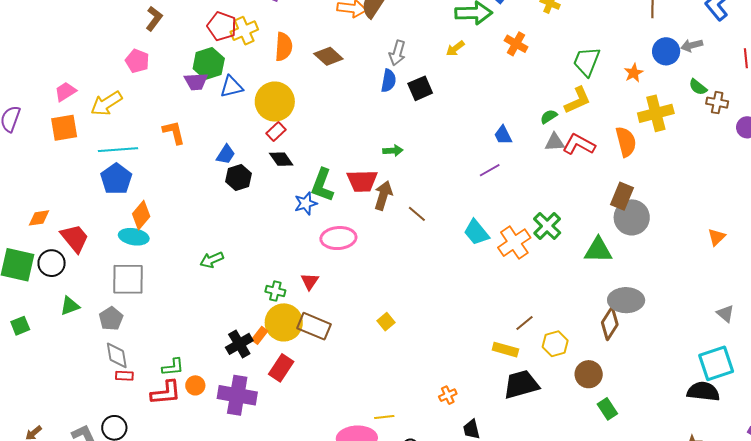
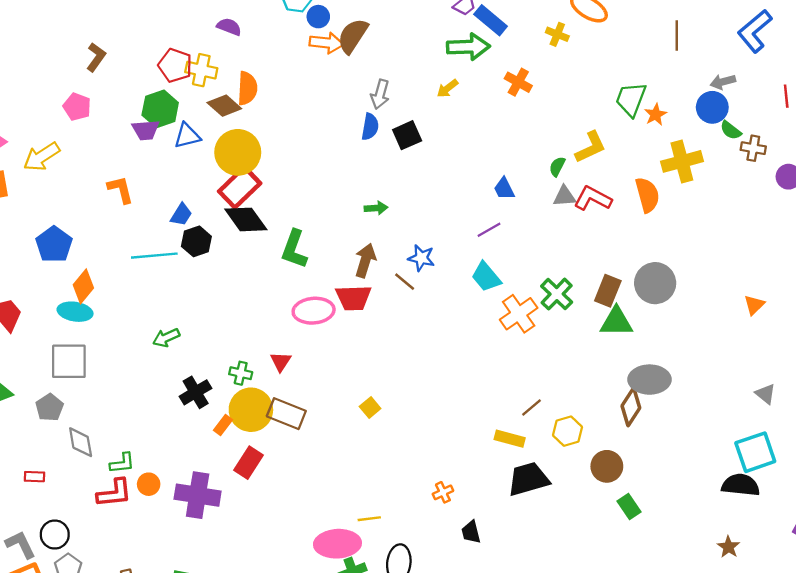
yellow cross: (244, 31) -> (201, 70), turned 36
blue circle: (666, 51) -> (712, 107), moved
brown diamond: (328, 56) -> (224, 106), moved
green trapezoid: (587, 61) -> (631, 99), moved
green semicircle: (549, 117) -> (557, 167), turned -30
red rectangle: (276, 131) -> (240, 187), size x1.8
cyan line: (118, 150) -> (154, 256), moved
black diamond: (281, 159) -> (246, 219), size x1.5
red trapezoid: (362, 181) -> (353, 298), moved
brown rectangle: (622, 196) -> (608, 291), moved
blue star: (306, 203) -> (421, 258), moved, turned 30
cyan trapezoid: (476, 232) -> (486, 277), moved
black cross: (239, 344) -> (196, 392), moved
gray diamond: (117, 355) -> (81, 442), moved
red rectangle: (124, 376) -> (34, 477), moved

